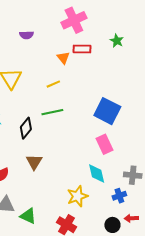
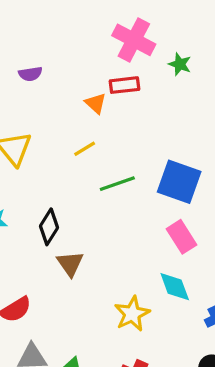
pink cross: (74, 20) -> (134, 40), moved, turned -30
green line: (52, 112) -> (117, 184), moved
brown triangle: (34, 162) -> (70, 264), moved
yellow star: (77, 196) -> (132, 314), moved

